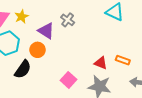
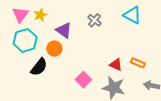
gray cross: (68, 20) -> (95, 20), moved

